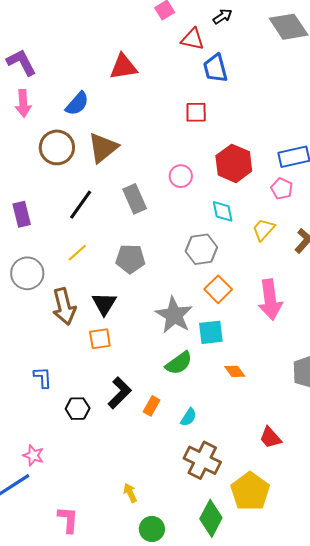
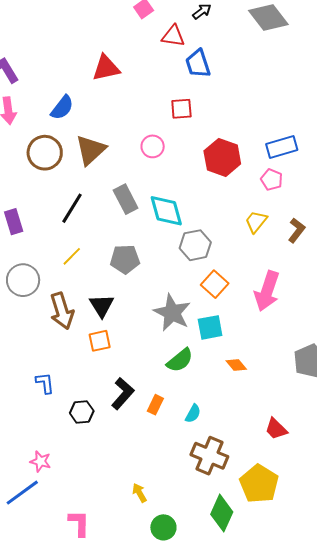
pink circle: (181, 176) -> (153, 146), moved
cyan diamond: (223, 211) -> (166, 211), moved, size x1.5
pink arrow: (270, 300) -> (267, 291), turned 30

